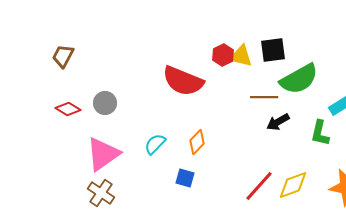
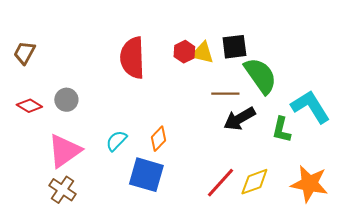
green semicircle: (299, 79) -> (260, 76), turned -96
red semicircle: (183, 81) -> (132, 58), moved, turned 66
black arrow: (278, 122) -> (239, 119), size x1.4
blue square: (185, 178) -> (146, 175), size x1.8

